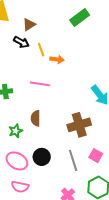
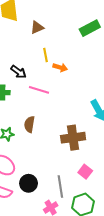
black arrow: (21, 42) -> (19, 72), moved
black circle: (42, 157) -> (29, 183), moved
gray line: (73, 160) -> (60, 186), moved

